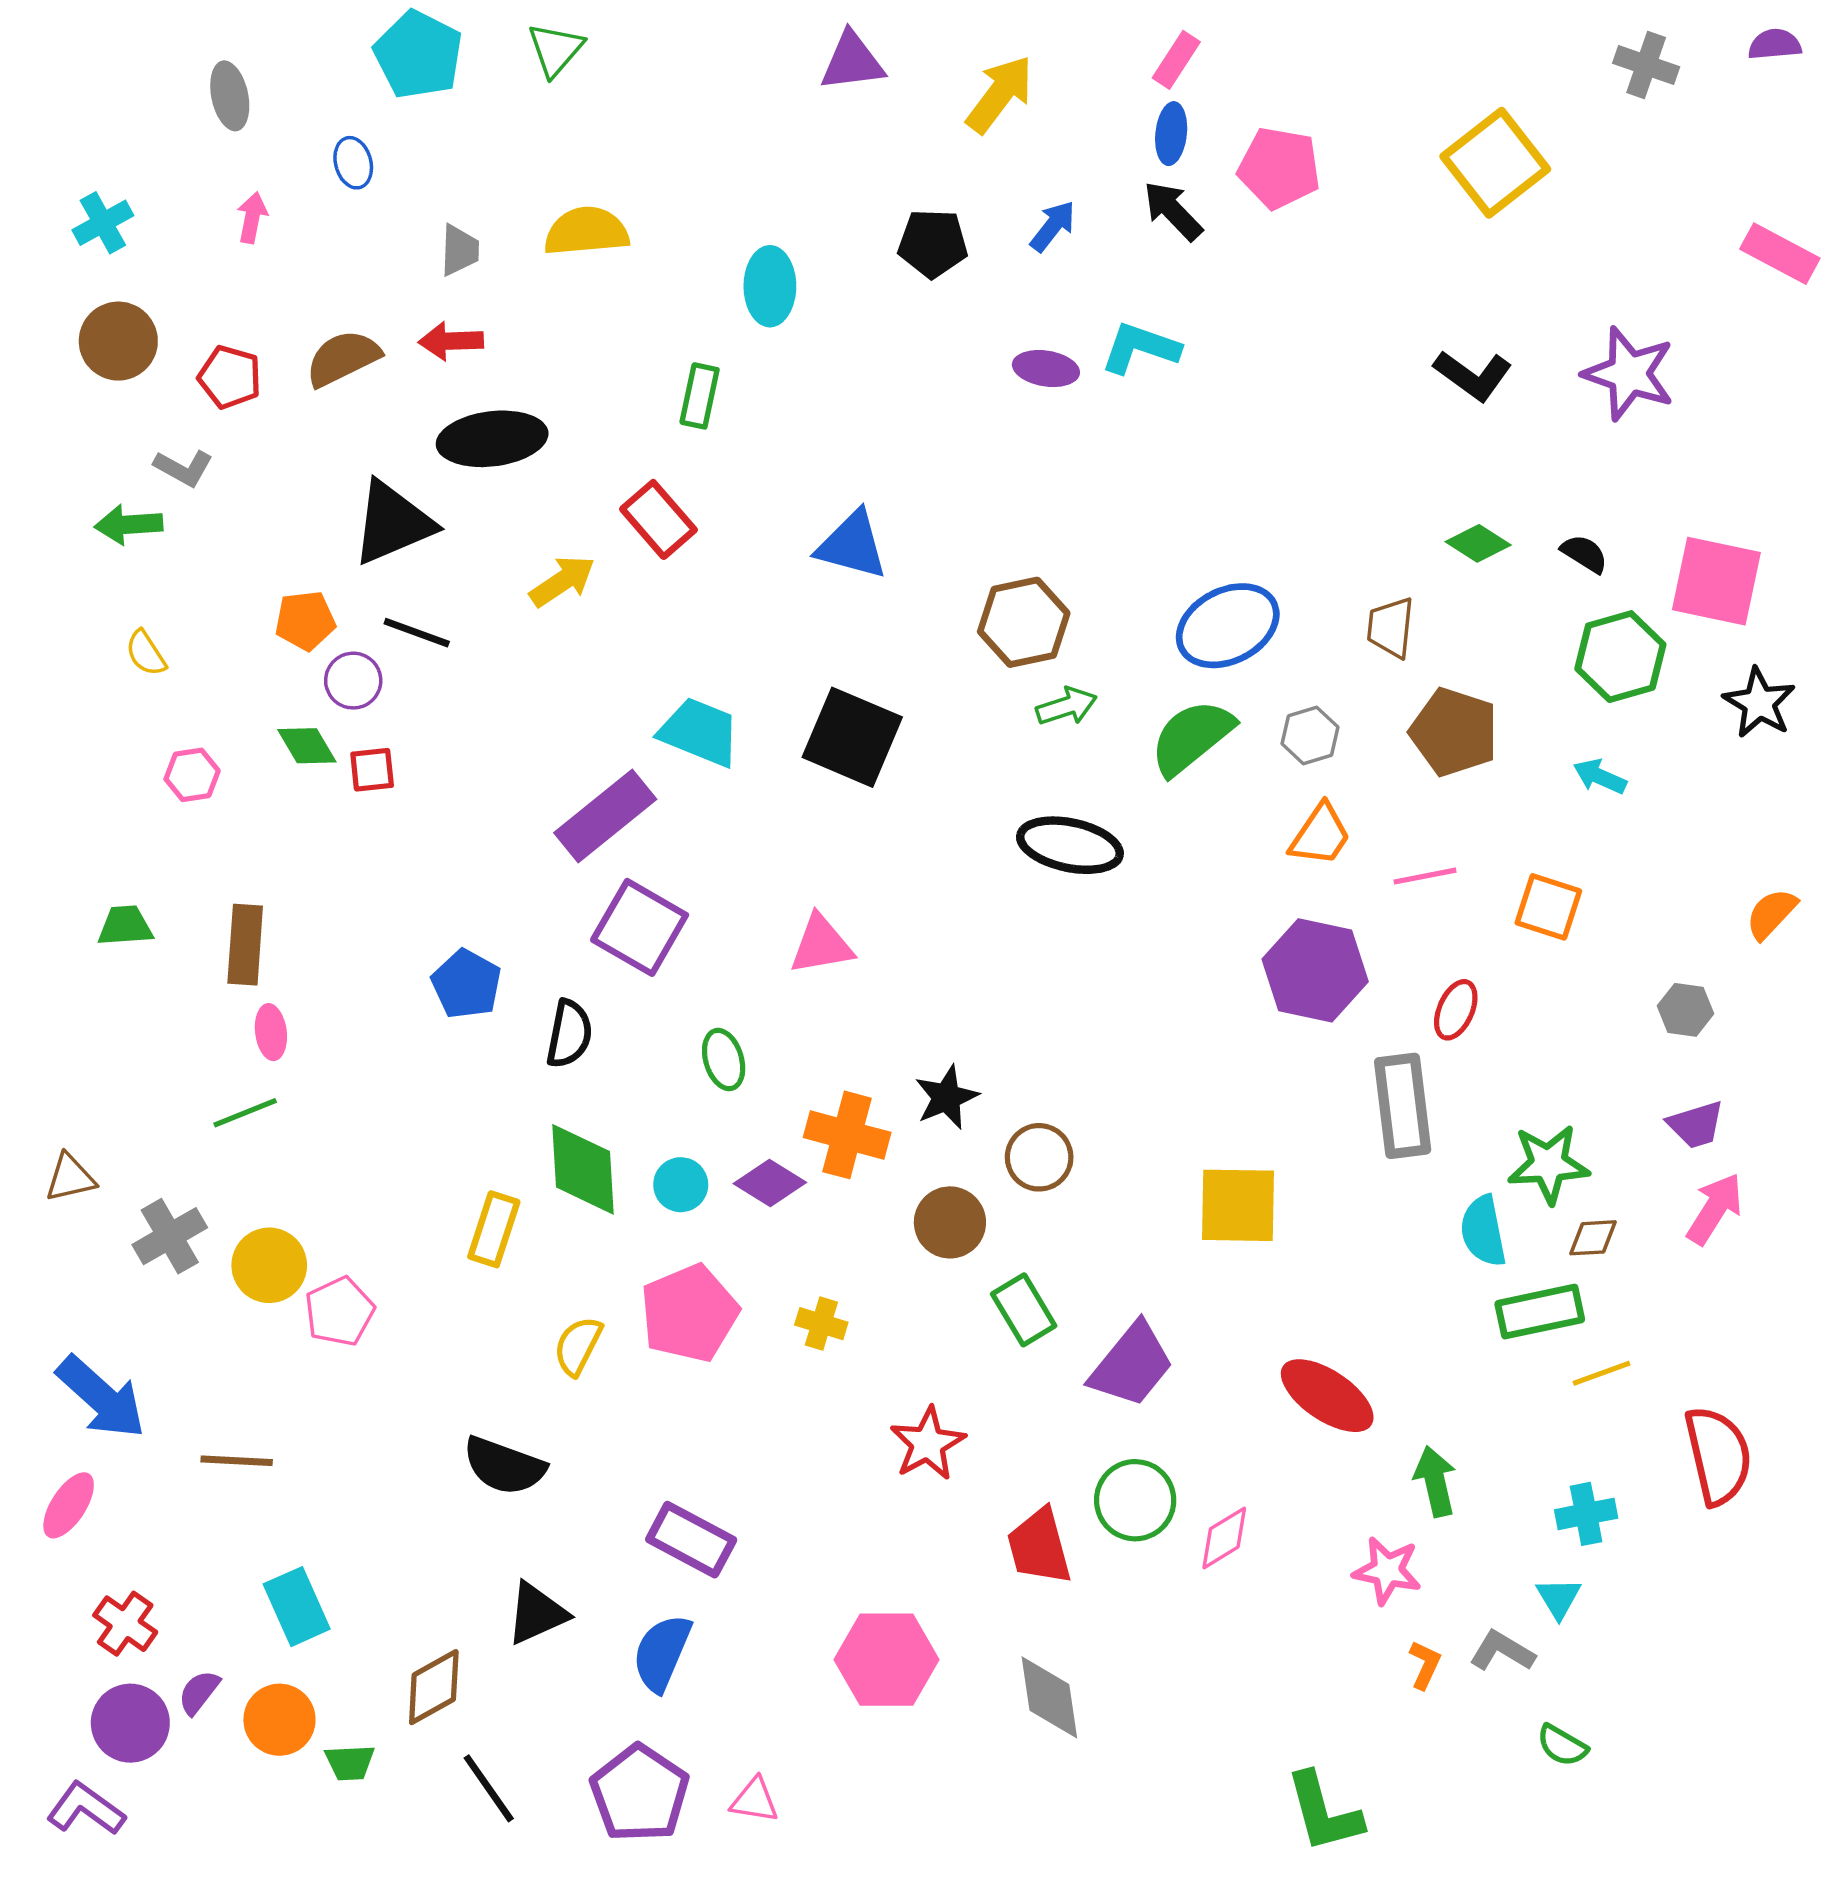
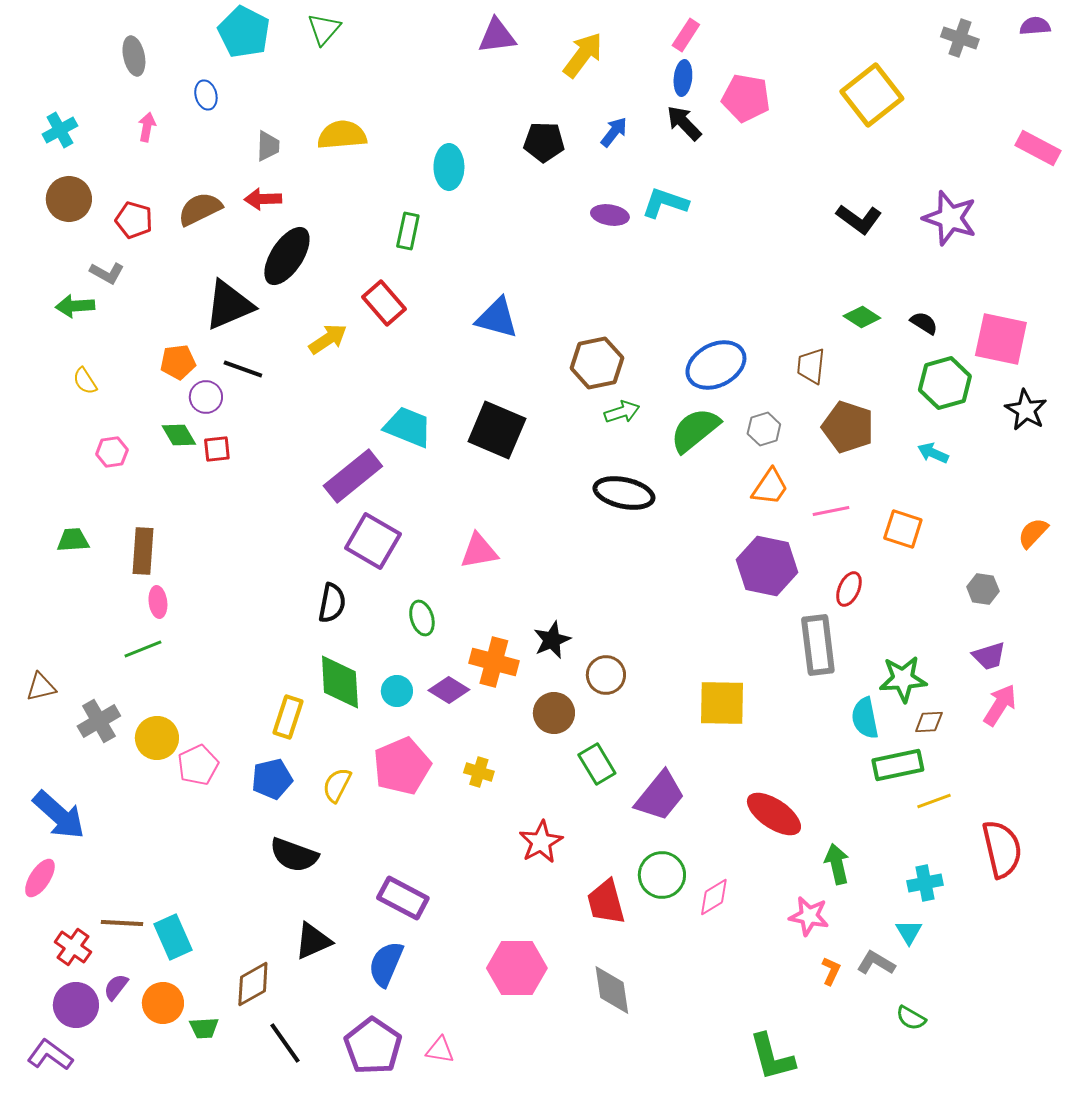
black ellipse: (492, 439) -> (287, 256), turned -50
blue pentagon: (466, 984) -> (272, 779), moved, turned 30
brown line: (237, 1461) -> (122, 923), moved

